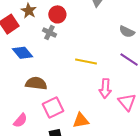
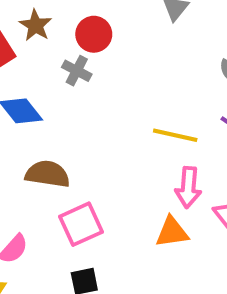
yellow line: (86, 61) -> (175, 135), moved
orange triangle: (81, 120) -> (172, 232), moved

